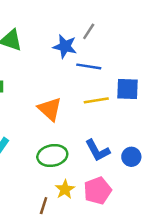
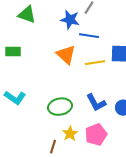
orange triangle: (50, 109) -> (66, 55), moved

